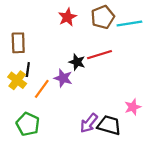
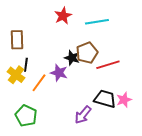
brown pentagon: (103, 17) -> (87, 53), moved
cyan line: (129, 24) -> (97, 22), moved
red line: (100, 55) -> (108, 65), moved
black trapezoid: (109, 125) -> (105, 99), moved

